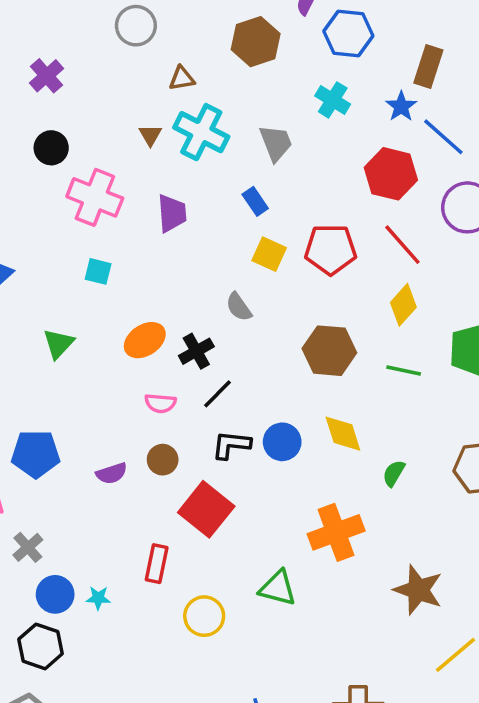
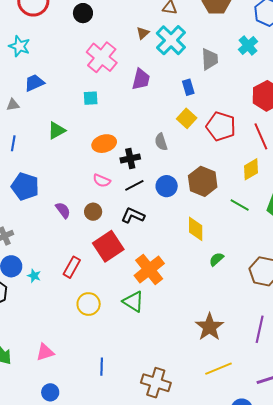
black circle: (51, 148) -> (83, 13), moved
cyan square: (98, 271) -> (91, 98), turned -35
blue circle: (282, 442) -> (167, 186), moved
purple semicircle: (112, 473) -> (63, 210), turned -126
orange cross: (336, 532) -> (149, 269), moved, turned -36

